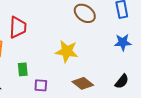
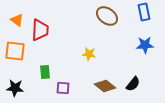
yellow star: (67, 51) -> (89, 54), size x0.6
black semicircle: (122, 81) -> (133, 84), moved

